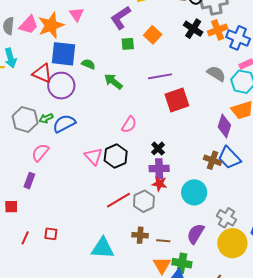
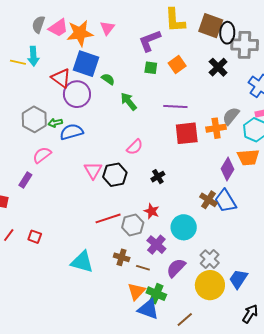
orange cross: (218, 30) -> (216, 128), moved
gray semicircle: (216, 74) -> (231, 116), turned -96
purple cross: (159, 169) -> (156, 245), moved, turned 30

